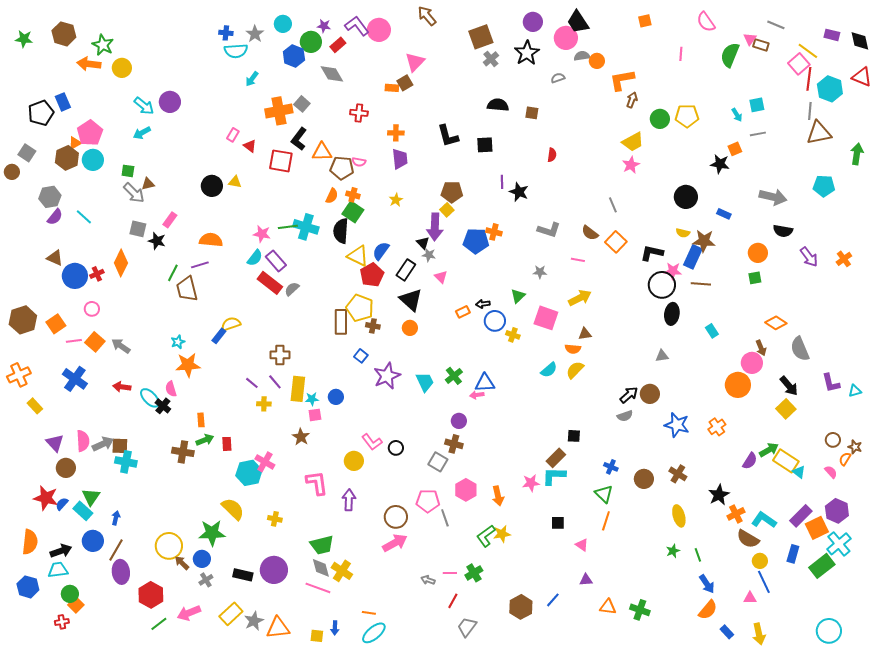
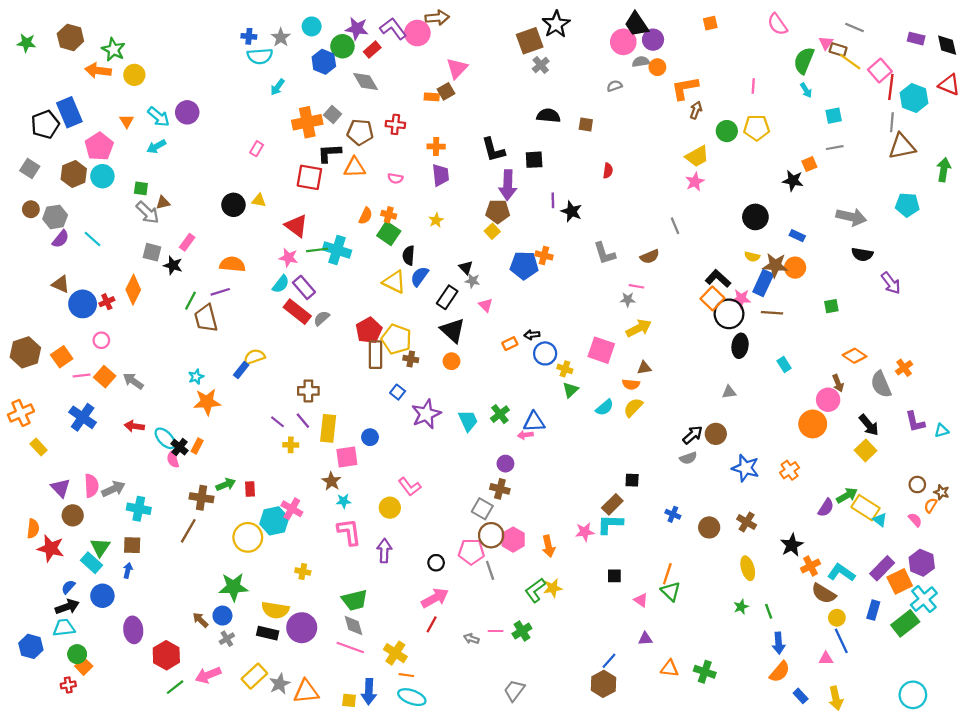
brown arrow: (427, 16) -> (437, 18), moved, turned 125
purple circle: (533, 22) -> (653, 40), moved
purple star: (324, 26) -> (357, 29), size x1.5
yellow line: (808, 51) -> (850, 62), moved
black star: (527, 53) -> (556, 24), moved
pink line: (681, 54) -> (753, 86), moved
blue rectangle: (63, 102) -> (69, 112), size x1.5
cyan arrow: (737, 115) -> (806, 90), moved
black L-shape: (299, 139) -> (329, 153), turned 50
orange triangle: (75, 143) -> (127, 121), moved, turned -32
red triangle: (250, 146) -> (296, 226), moved, size x1.6
brown pentagon: (342, 168) -> (360, 132), moved
brown circle: (12, 172) -> (31, 209), moved
purple arrow: (435, 227) -> (508, 185), moved
gray L-shape: (549, 230) -> (605, 253), turned 55
black semicircle: (341, 231) -> (409, 255), moved, size x0.7
brown semicircle: (590, 233) -> (650, 257), turned -60
orange square: (616, 242) -> (712, 298), moved
black L-shape: (652, 253) -> (718, 279), turned 30
orange circle: (758, 253) -> (795, 268), moved
orange cross: (844, 259) -> (904, 368), moved
gray star: (540, 272) -> (628, 300), moved
red pentagon: (372, 275) -> (369, 330), moved
green triangle: (518, 296) -> (570, 390), moved
pink semicircle: (171, 389) -> (173, 459), moved
cyan star: (312, 399) -> (344, 501), moved
pink square: (315, 415) -> (347, 457), size x1.5
orange rectangle: (201, 420) -> (197, 446), moved, turned 32
brown square: (120, 446) -> (132, 545), moved
black circle: (396, 448) -> (436, 563), moved
green triangle: (604, 494) -> (671, 591), moved
blue semicircle: (62, 504) -> (68, 587), moved
yellow semicircle: (233, 509) -> (275, 610), moved, turned 145
brown circle: (396, 517) -> (491, 535), moved
orange semicircle: (30, 542) -> (33, 529), moved, size x0.7
yellow circle: (169, 546) -> (248, 537), moved
brown line: (116, 550) -> (188, 531), moved
yellow cross: (342, 571) -> (395, 653), moved
blue arrow: (707, 584) -> (779, 643), turned 30
red line: (453, 601) -> (432, 624), moved
brown hexagon: (521, 607) -> (603, 684), moved
blue arrow: (335, 628) -> (369, 692), size x1.6
cyan ellipse: (374, 633) -> (412, 697), turned 60

